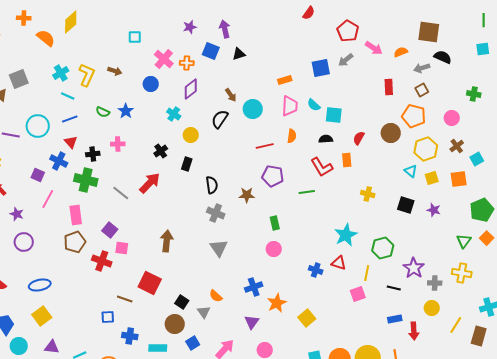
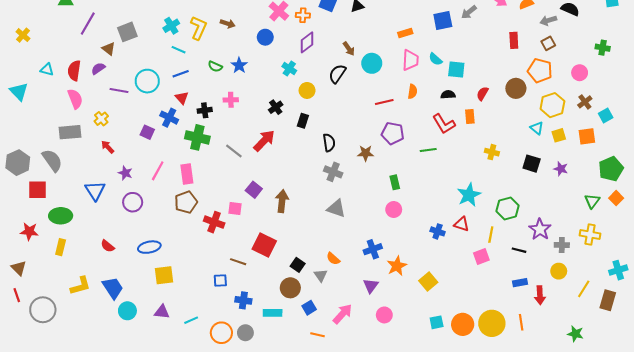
pink line: (48, 199) -> (158, 171), moved
purple square: (110, 230) -> (254, 190), moved
gray triangle: (219, 248) -> (336, 208), turned -36
yellow square: (42, 316) -> (164, 275), moved, turned 30

